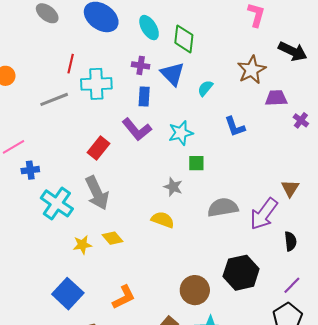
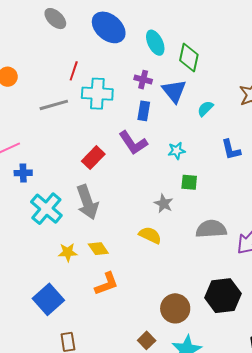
cyan star: (181, 133) -> (177, 151), size x0.7
orange L-shape: (124, 297) -> (107, 284), moved

